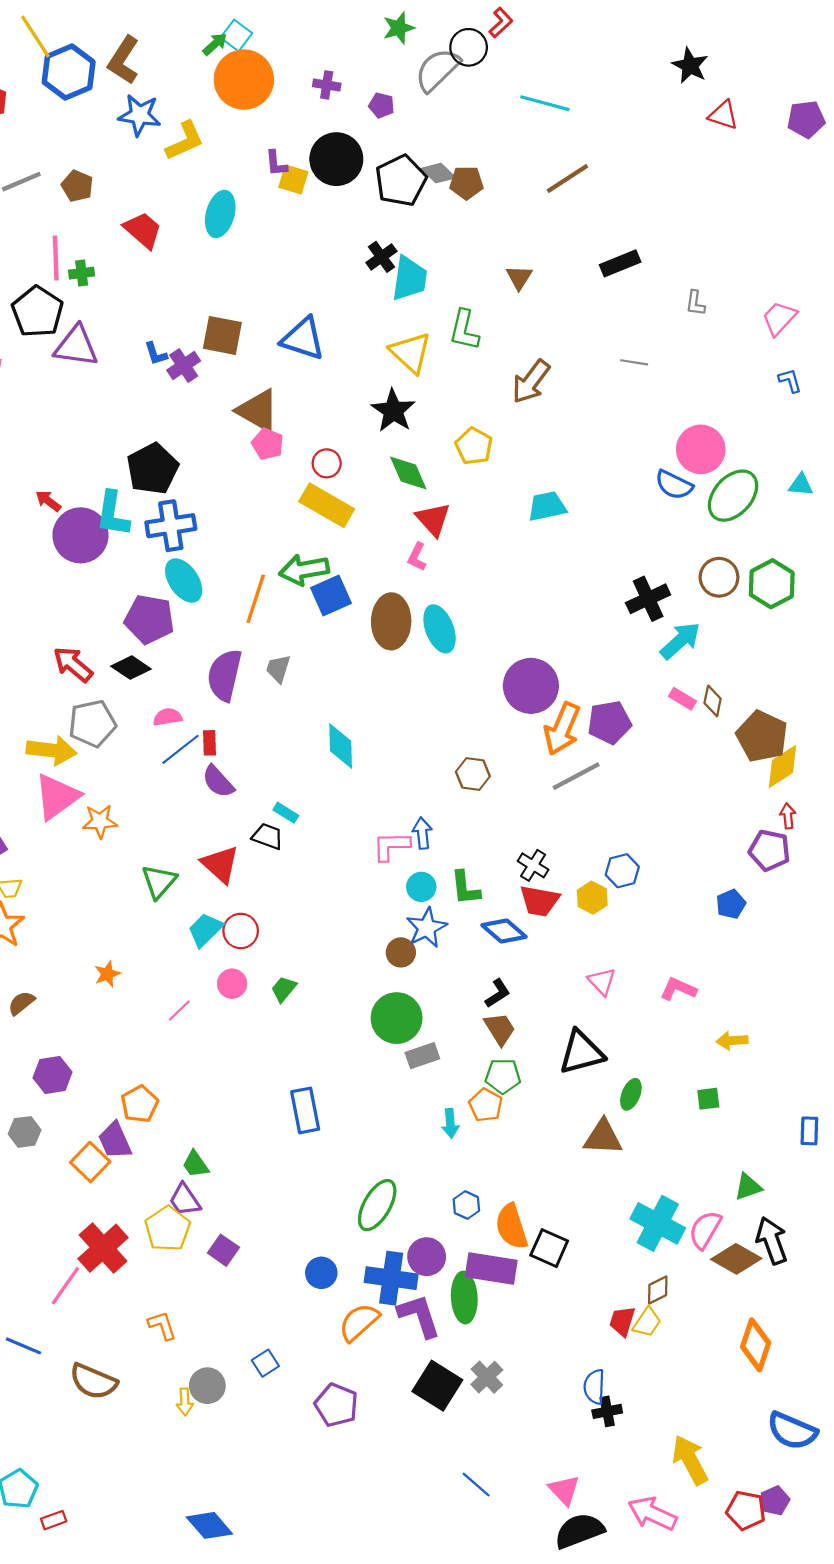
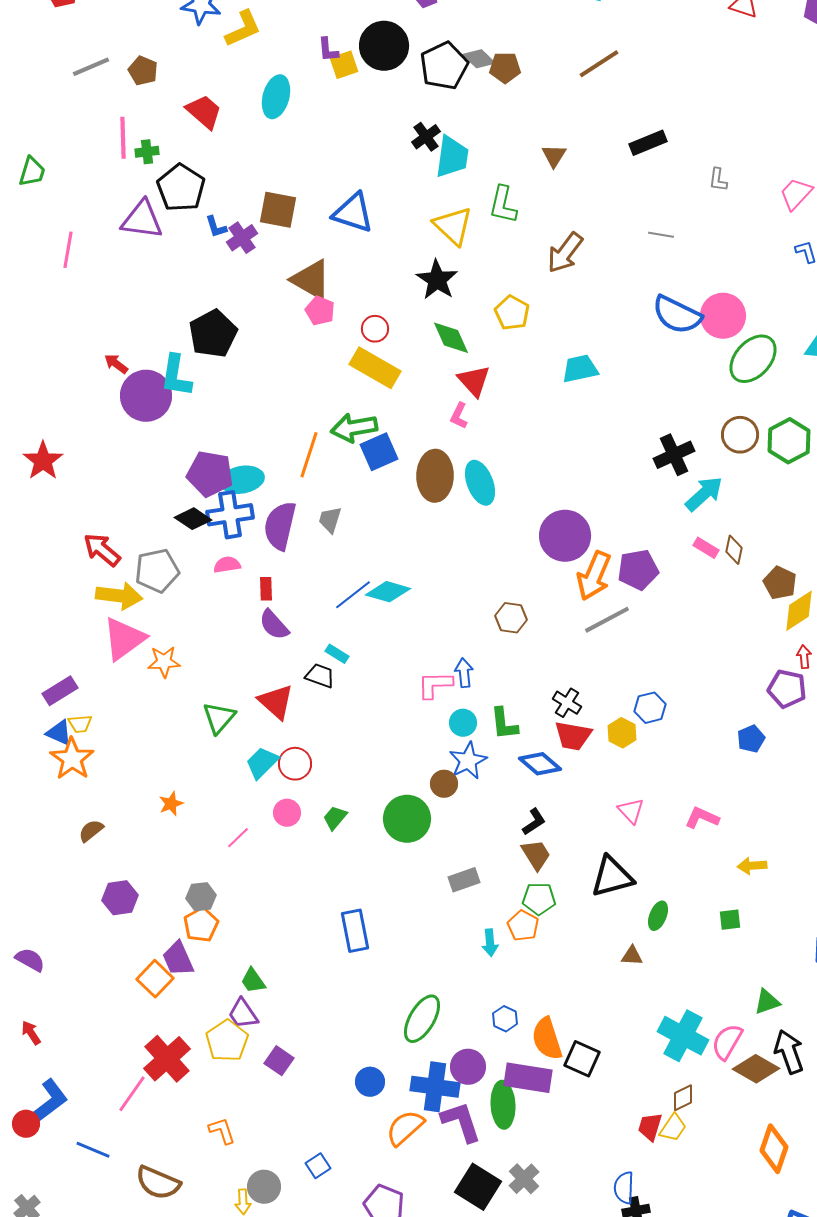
yellow square: (293, 180) -> (344, 65), turned -36
black pentagon: (37, 312) -> (181, 188), moved
blue semicircle: (674, 485) -> (677, 315), moved, size x1.4
blue cross: (171, 526) -> (230, 515), moved
cyan ellipse: (184, 581) -> (242, 480), moved, turned -66
red arrow: (73, 664) -> (102, 550), moved
brown pentagon: (762, 736) -> (780, 583), size x0.7
cyan diamond: (341, 746) -> (388, 592), turned -72
blue line: (180, 749) -> (353, 595), moved
green circle: (397, 1018) -> (407, 819), moved
gray hexagon: (25, 1132) -> (201, 897), moved
brown triangle: (603, 1137) -> (632, 956), size x0.6

